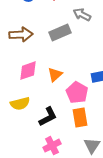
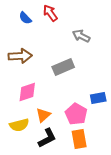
gray rectangle: (60, 33) -> (63, 67), moved
orange triangle: (55, 75) -> (43, 115), moved

